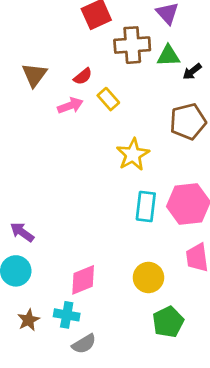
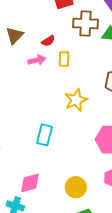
yellow rectangle: (108, 99) -> (64, 59), turned 35
cyan rectangle: (146, 206) -> (44, 135), moved

